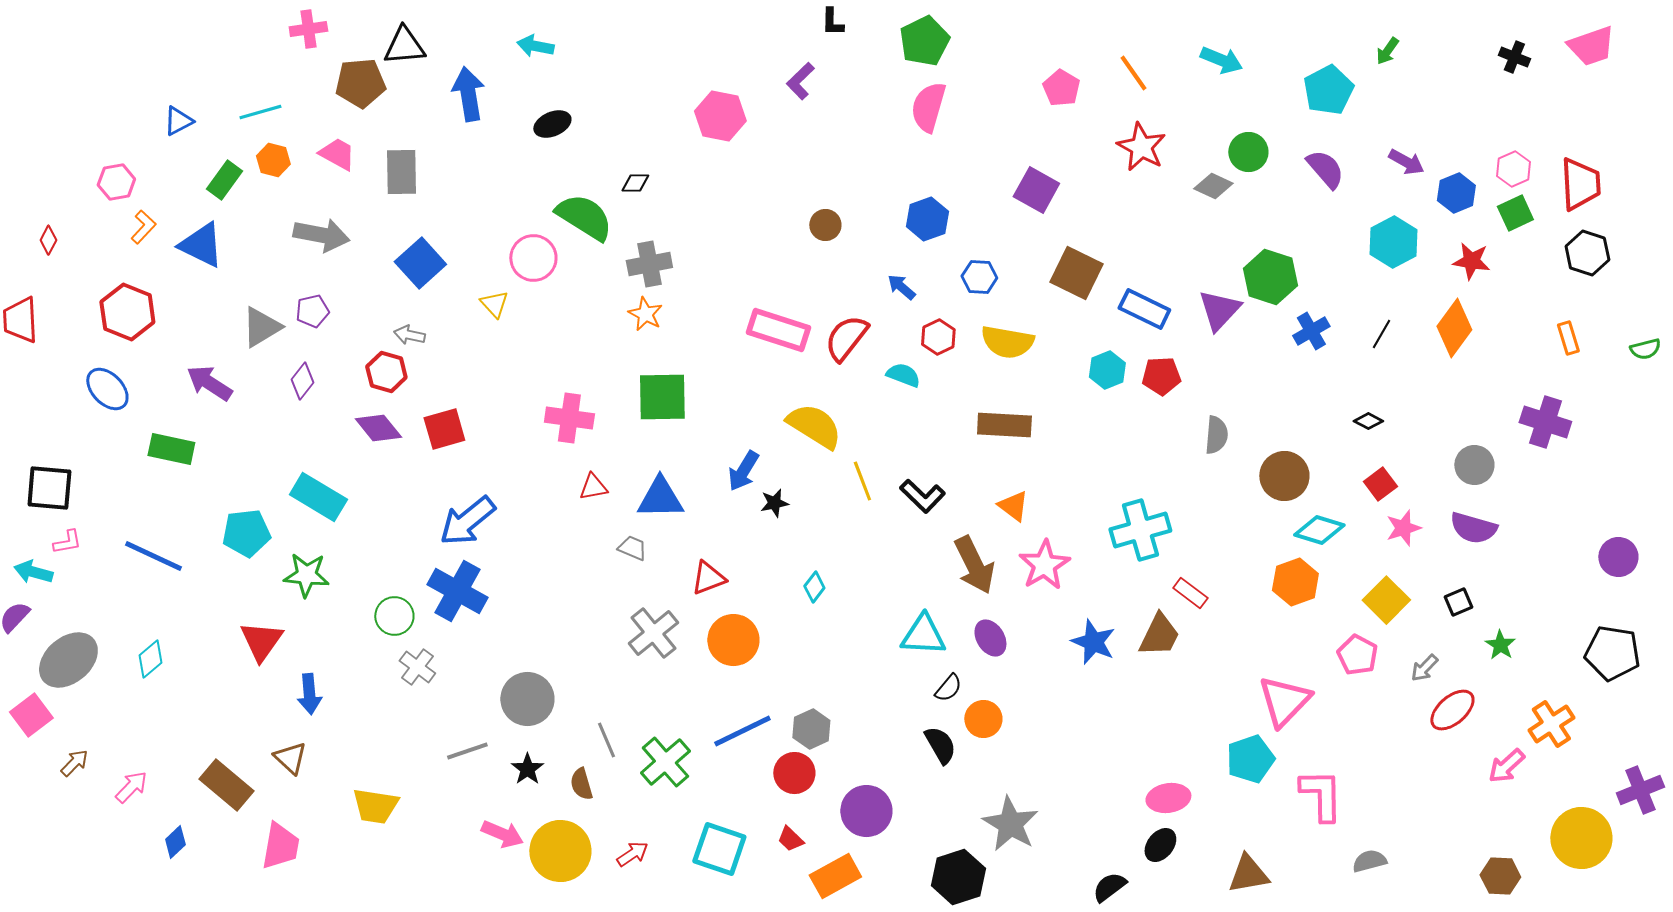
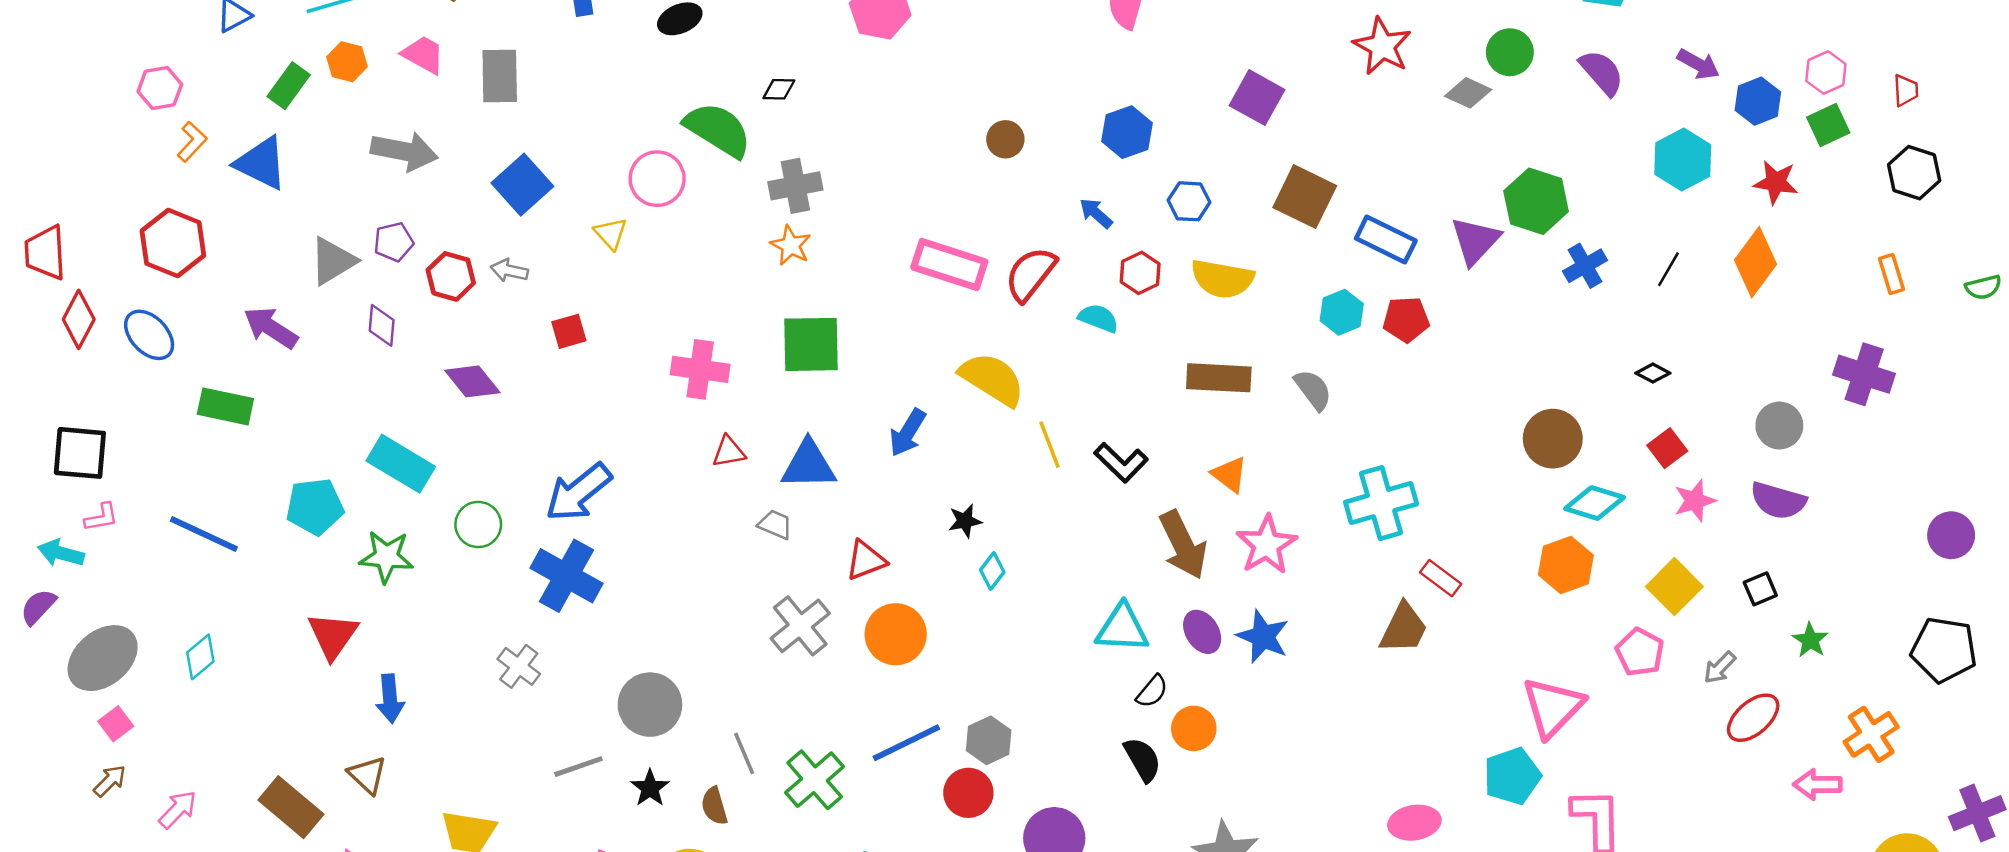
red trapezoid: (1580, 184) -> (1906, 90), size x0.5
red diamond: (48, 240) -> (79, 319), moved, size x1.6
red hexagon: (386, 372) -> (451, 276), moved
purple diamond: (302, 381) -> (382, 325), turned -33
red square: (444, 429) -> (569, 331), moved, size x0.7
gray semicircle: (1216, 435) -> (1313, 390), moved, turned -42
black star: (774, 503) -> (965, 521), moved
green circle: (394, 616) -> (478, 524), moved
blue star: (1093, 642) -> (1263, 637), moved
pink square: (31, 715) -> (116, 724), moved, size x0.7
pink arrow: (1506, 766) -> (1818, 784), turned 42

